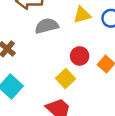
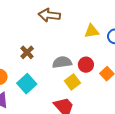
gray semicircle: (47, 26) -> (62, 62), moved

